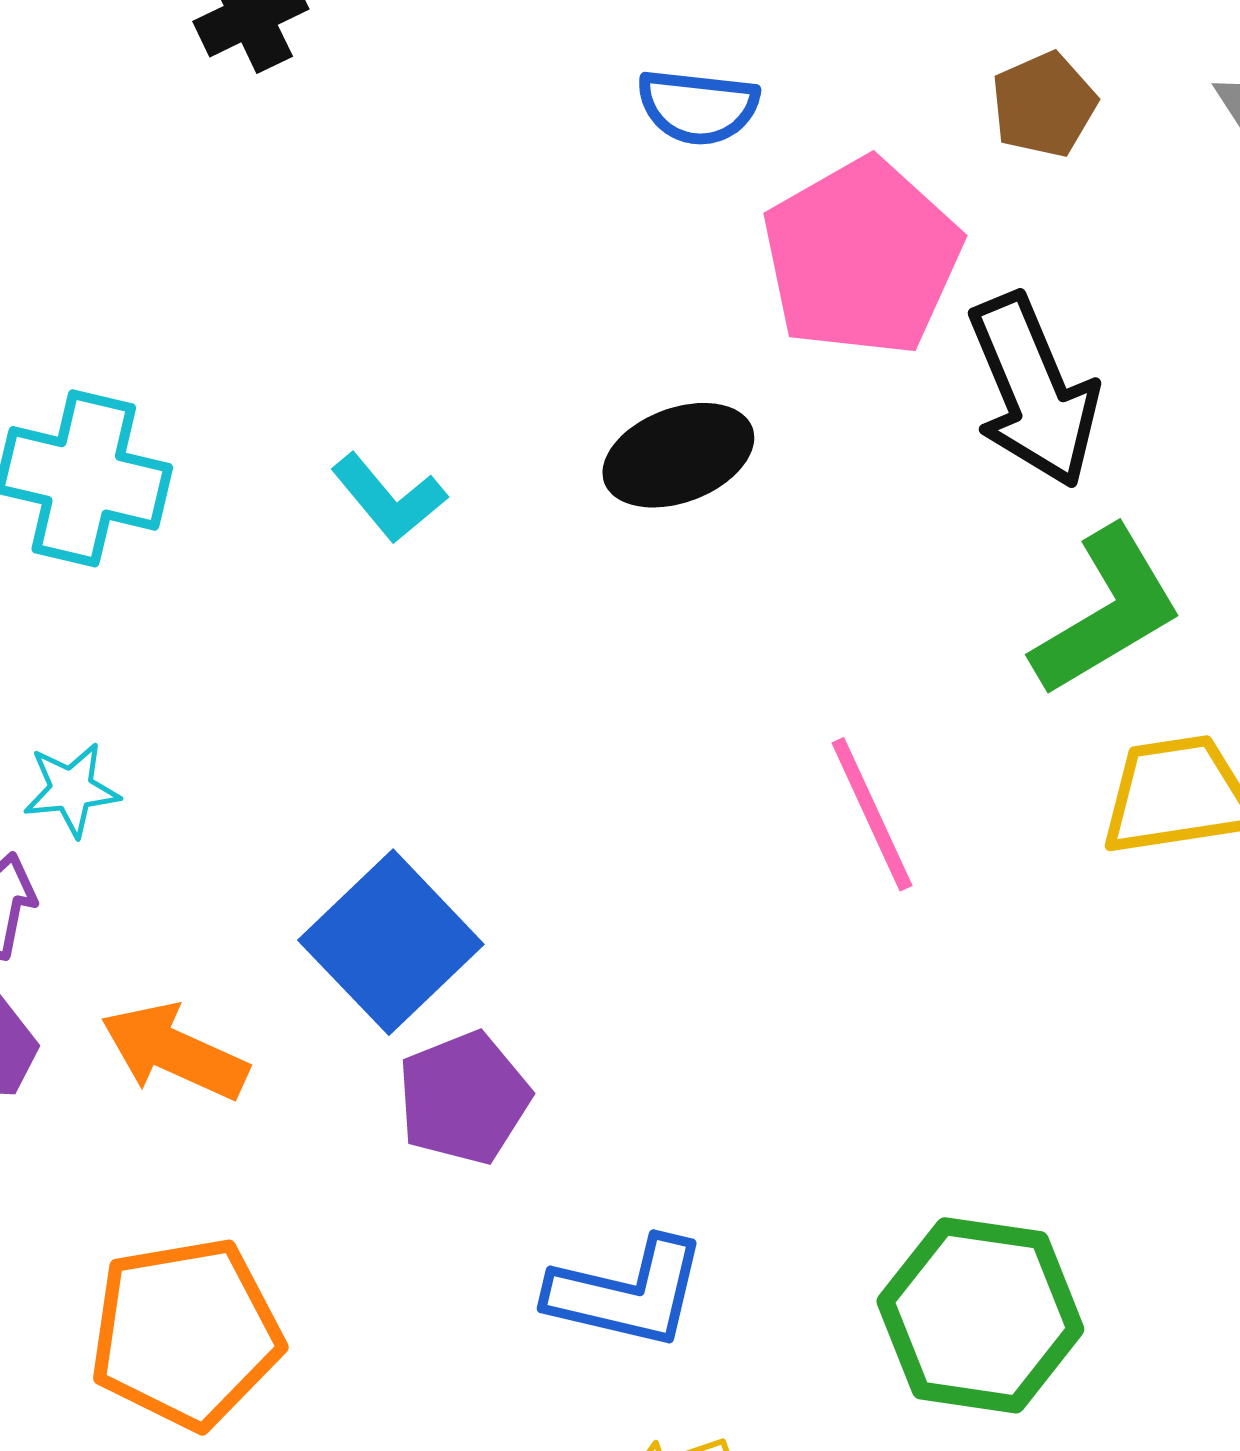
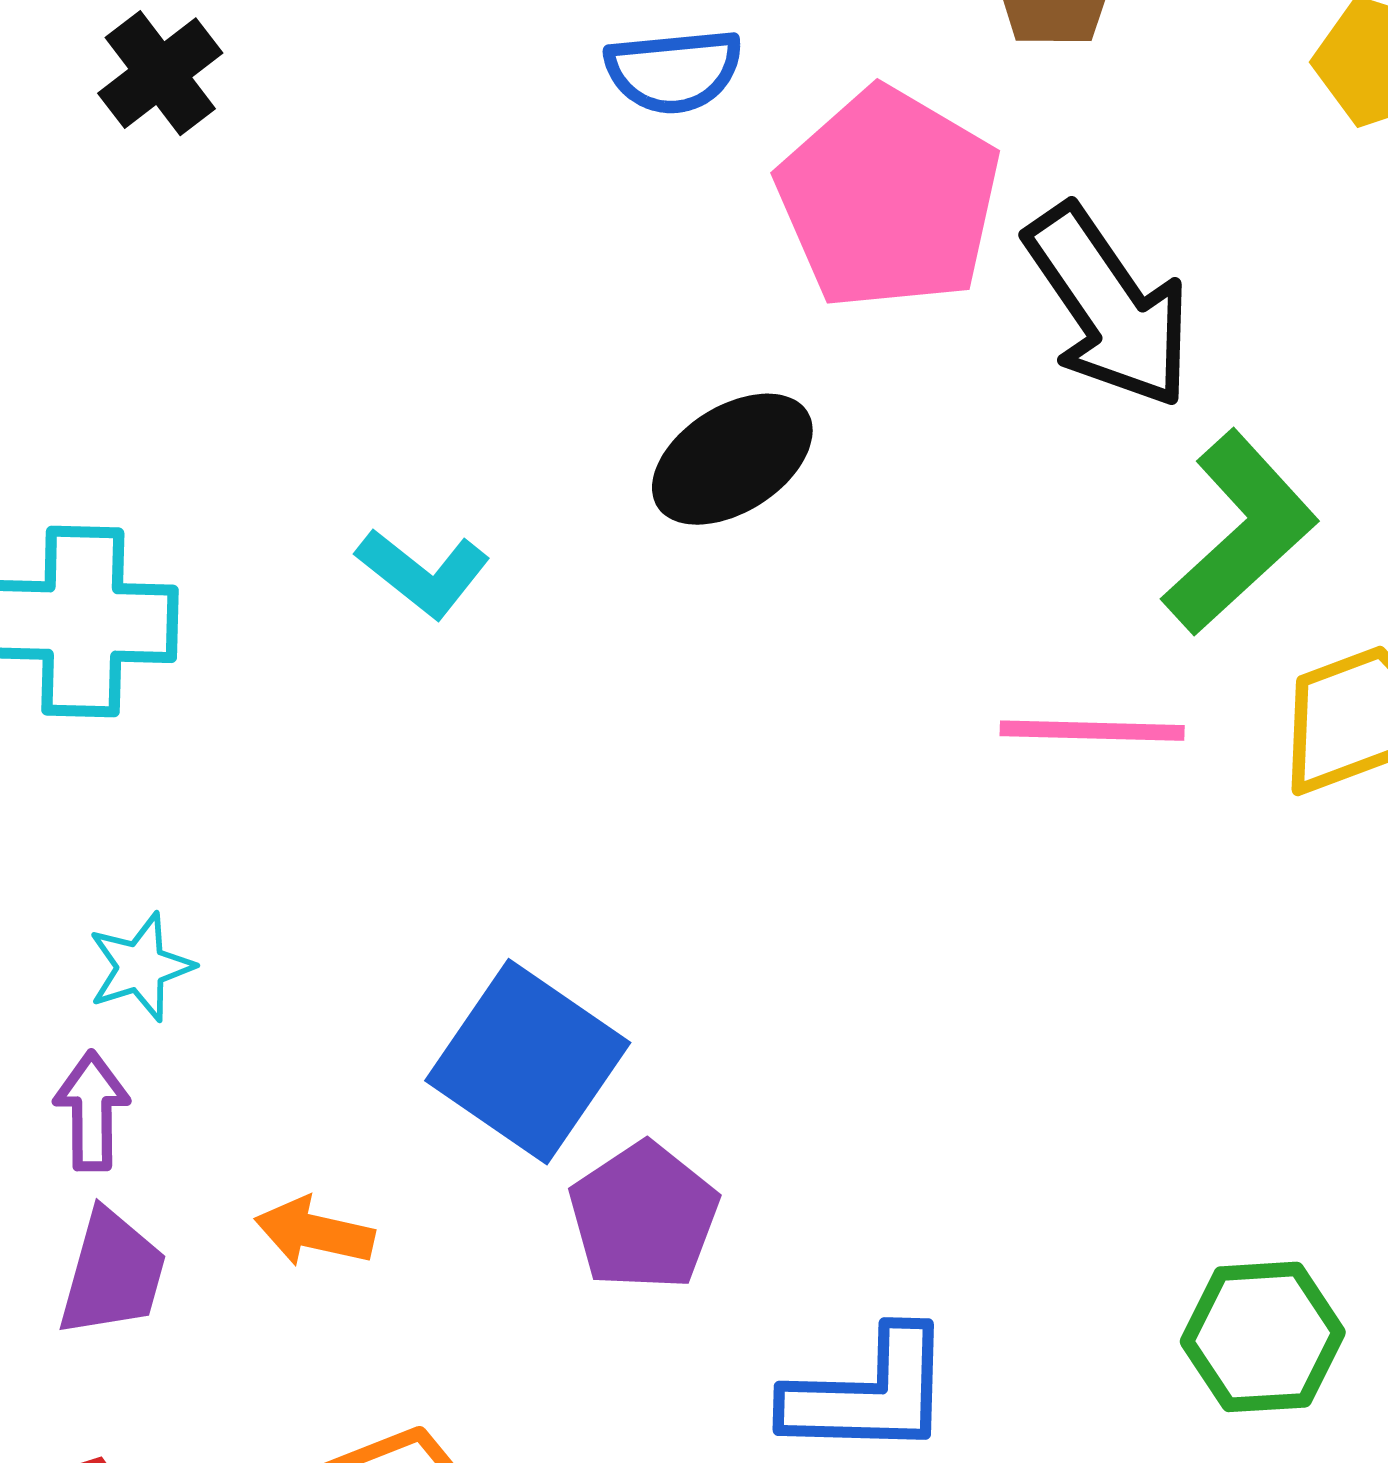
pink line: (872, 814) -> (1092, 731), moved, turned -52
orange arrow: (174, 1052) -> (314, 1232), size x0.7
green hexagon: (980, 1315) -> (1263, 1337), size x0.7

